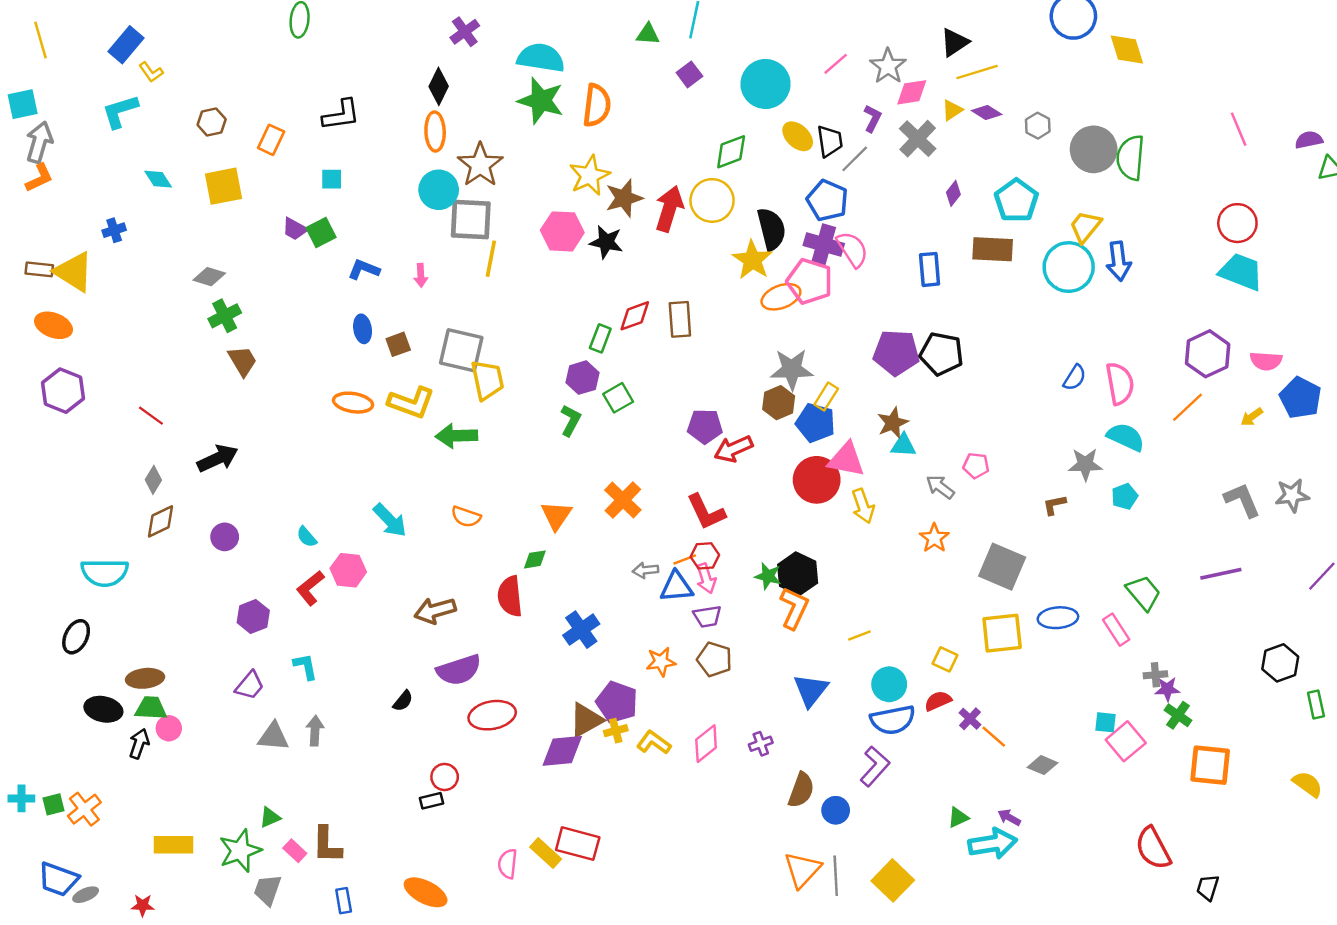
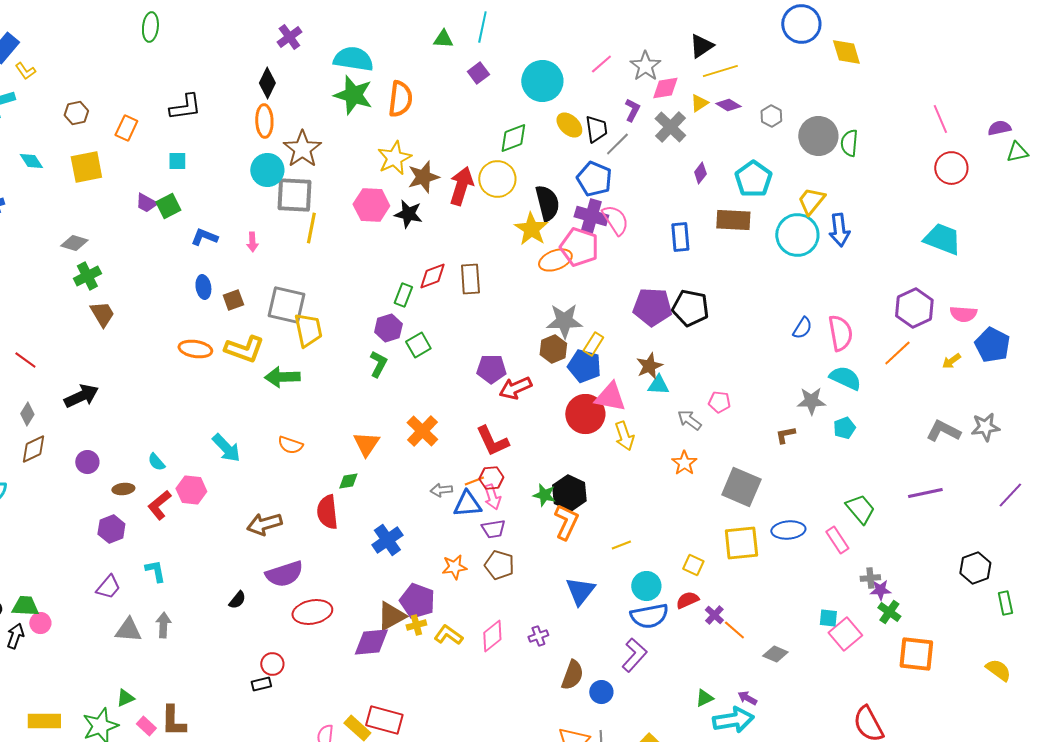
green semicircle: (1130, 158) -> (849, 143), size x0.7
red circle: (1237, 223) -> (951, 168), moved
gray L-shape: (1242, 500) -> (943, 431), turned -40
brown ellipse: (145, 678) -> (123, 489), moved, size x0.7

